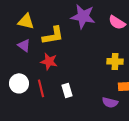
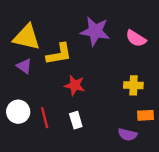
yellow triangle: (26, 21) -> (27, 37), size x1.4
red star: (49, 61) -> (75, 85), moved

